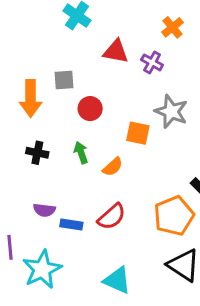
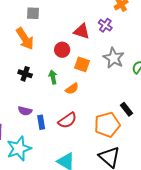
red triangle: (116, 51) -> (82, 31), moved
gray square: (64, 80) -> (33, 13), moved
orange arrow: (30, 98) -> (25, 39), turned -40
orange square: (138, 133) -> (82, 64), moved
blue rectangle: (71, 225) -> (41, 122), turned 64

